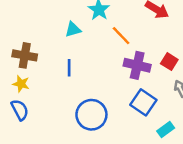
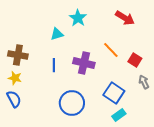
orange line: (121, 36) -> (111, 50), moved
purple cross: (137, 65) -> (84, 63), moved
cyan rectangle: (166, 130) -> (119, 115), moved

